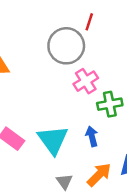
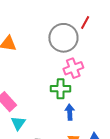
green cross: (110, 104) -> (61, 89), moved
cyan triangle: (53, 140) -> (18, 123), moved, size x0.6

